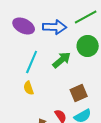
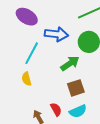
blue arrow: (55, 27) -> (56, 34), moved
green arrow: (62, 60) -> (70, 63), moved

